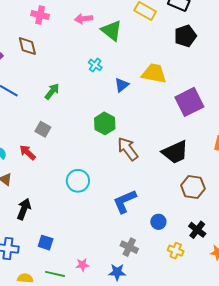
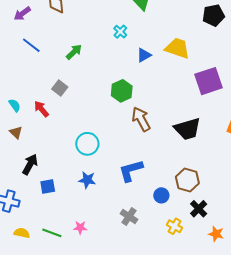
brown hexagon: (193, 187) -> (187, 180), moved
blue square: (46, 243) -> (48, 186), moved, turned -35
blue star: (117, 272) -> (87, 180), moved

